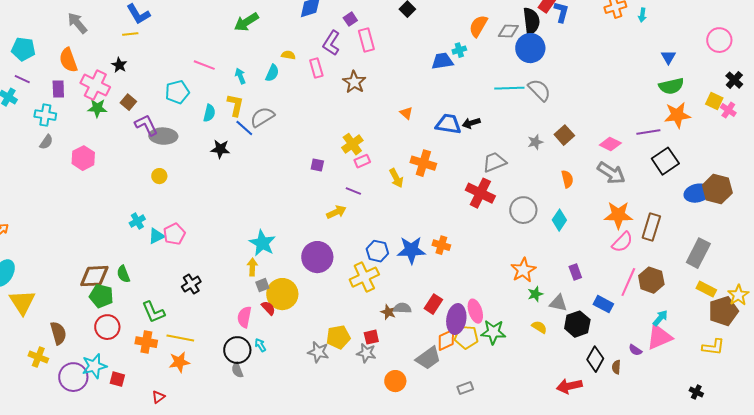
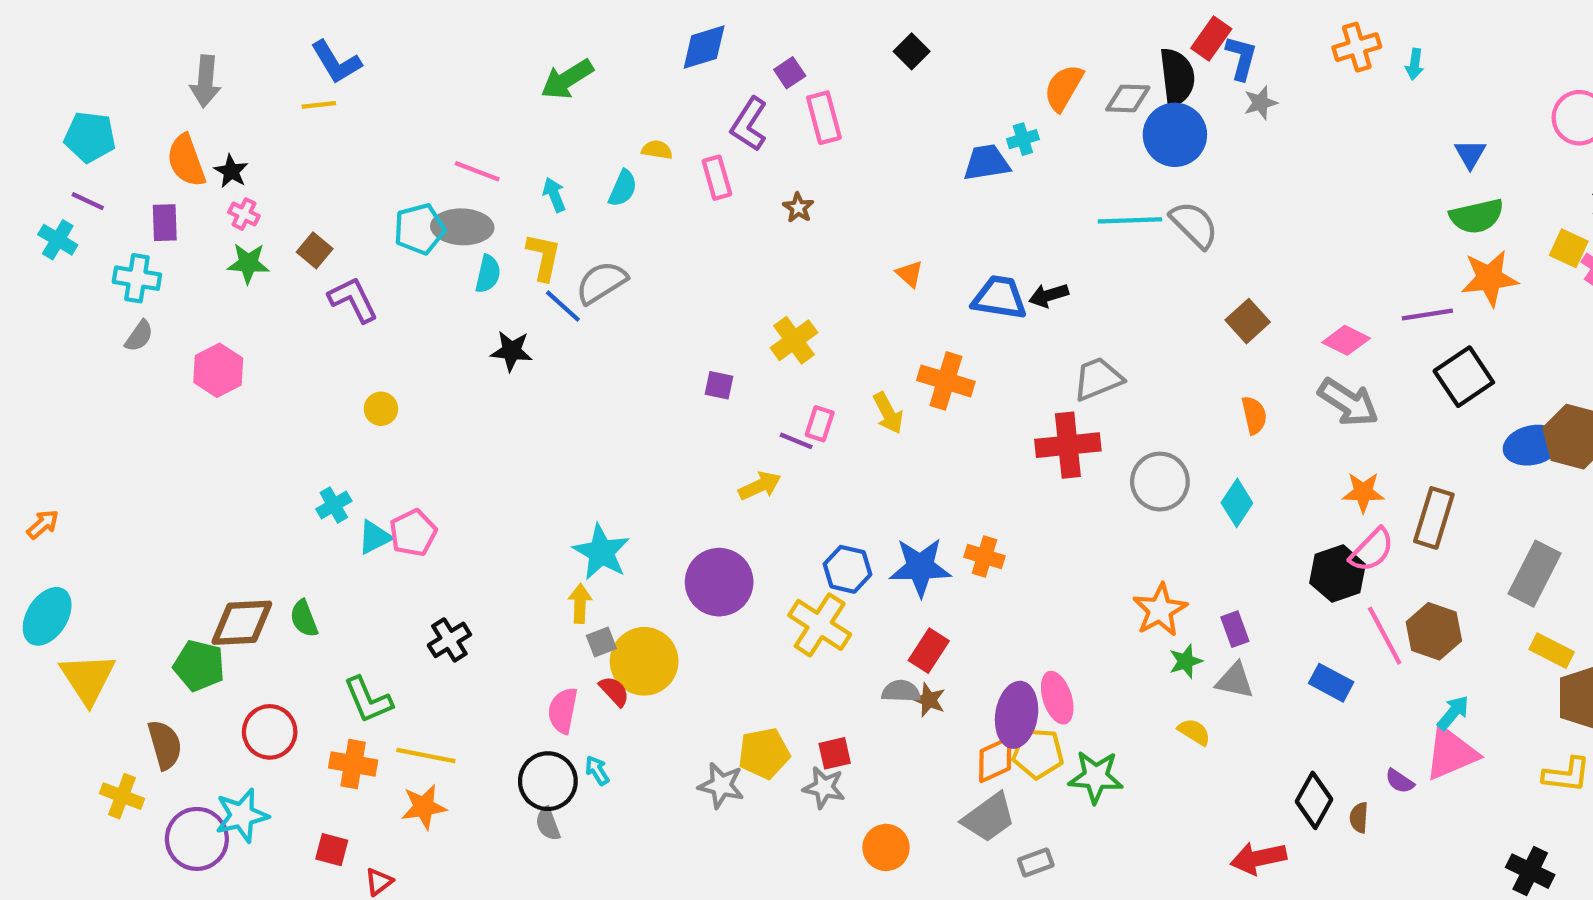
gray arrow: (77, 23) -> (205, 81), turned -135
black star: (119, 65) -> (231, 171), moved
brown star: (354, 82) -> (798, 208), size x0.6
pink cross: (95, 85) -> (244, 214), size x0.5
gray ellipse: (163, 136) -> (462, 227), moved
gray star: (535, 142) -> (1261, 103), moved
pink rectangle: (362, 161) -> (820, 424), moved, turned -49
red cross: (480, 193) -> (1068, 445), turned -32
orange star: (618, 215) -> (1363, 492), size x0.7
purple rectangle: (575, 272) -> (1235, 629), moved
yellow cross: (364, 277) -> (820, 625), turned -32
pink line: (628, 282) -> (1385, 636), turned -52
green pentagon: (101, 296) -> (199, 666), moved
red rectangle: (433, 304) -> (929, 651), moved
brown star: (388, 312) -> (929, 700), moved
black hexagon: (577, 324) -> (1338, 574), moved
green star: (493, 332) -> (1096, 777), moved
gray trapezoid: (428, 358) -> (989, 818), moved
red square: (117, 379) -> (332, 850), moved
black cross: (696, 392) -> (1530, 871), size x1.5

